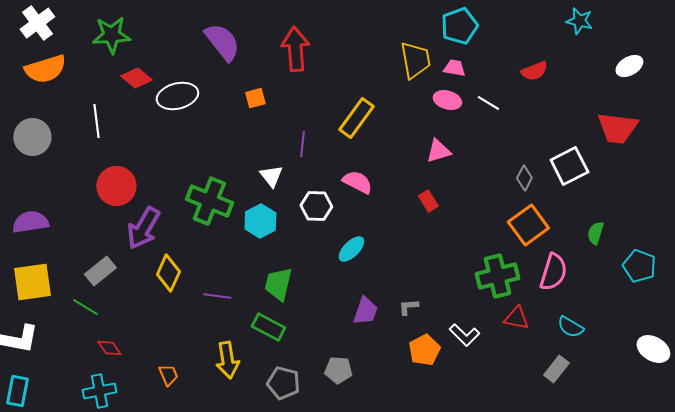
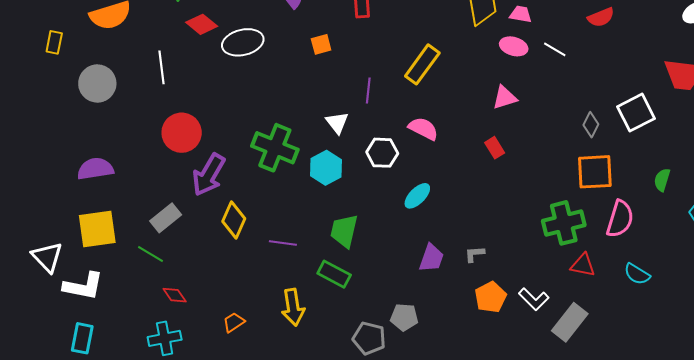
orange square: (528, 225) -> (595, 172), turned 33
white L-shape: (464, 335) -> (534, 299), moved
gray rectangle: (556, 369) -> (570, 322), moved, size x1.4
orange trapezoid: (168, 375) -> (234, 322), turned -100
gray pentagon: (283, 383) -> (369, 338), moved

